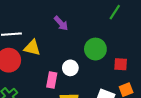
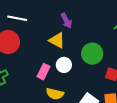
yellow triangle: (32, 48) -> (57, 40), moved

